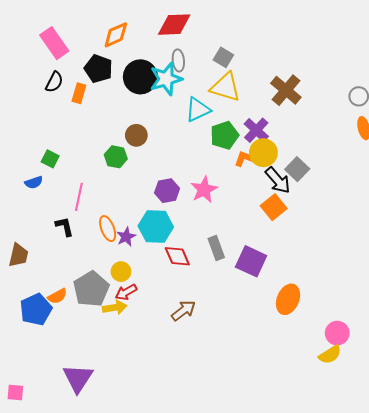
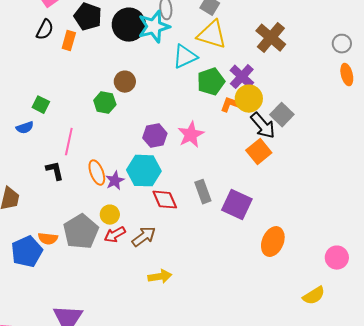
orange semicircle: (57, 296) -> (48, 239), turned 36
yellow arrow: (115, 307) -> (160, 277), moved
brown arrow: (183, 311) -> (144, 237), moved
pink circle: (337, 333) -> (337, 258), moved

